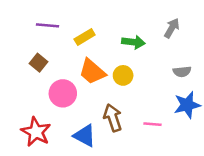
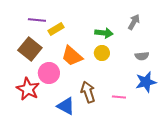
yellow rectangle: (85, 37) -> (56, 29), moved
brown square: (38, 63) -> (30, 49), size x1.6
yellow circle: (123, 75) -> (102, 53), moved
red star: (36, 132) -> (28, 89), moved

